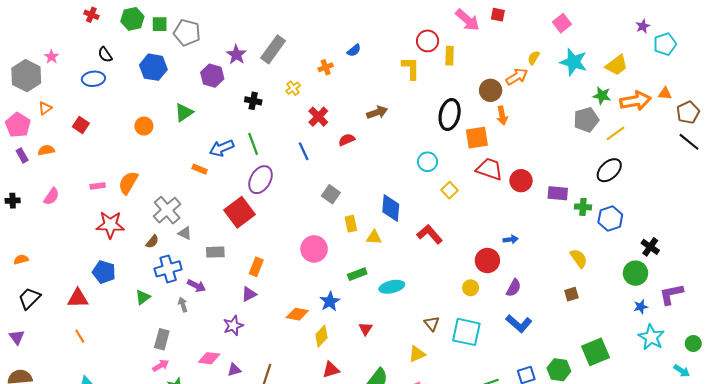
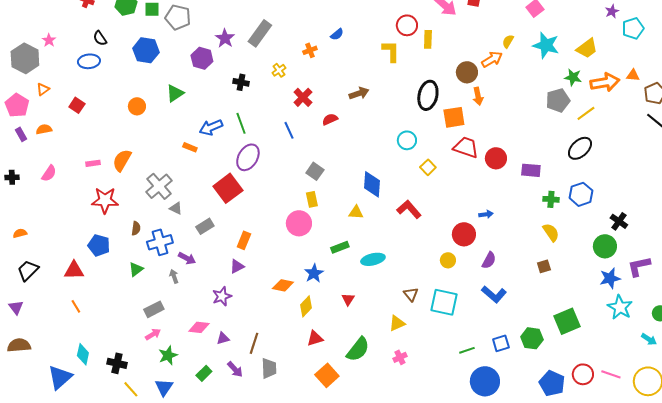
green cross: (583, 207) -> (551, 199), moved
yellow rectangle: (351, 224) -> (312, 199), moved
brown semicircle: (152, 242) -> (136, 228), moved, turned -32
gray rectangle: (215, 252) -> (205, 226), turned -30
blue star: (641, 307) -> (610, 278), size x1.5
gray rectangle: (162, 339) -> (154, 309), turned 48

